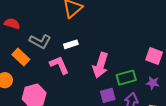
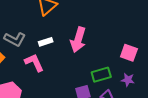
pink arrow: (101, 65) -> (78, 40), moved

